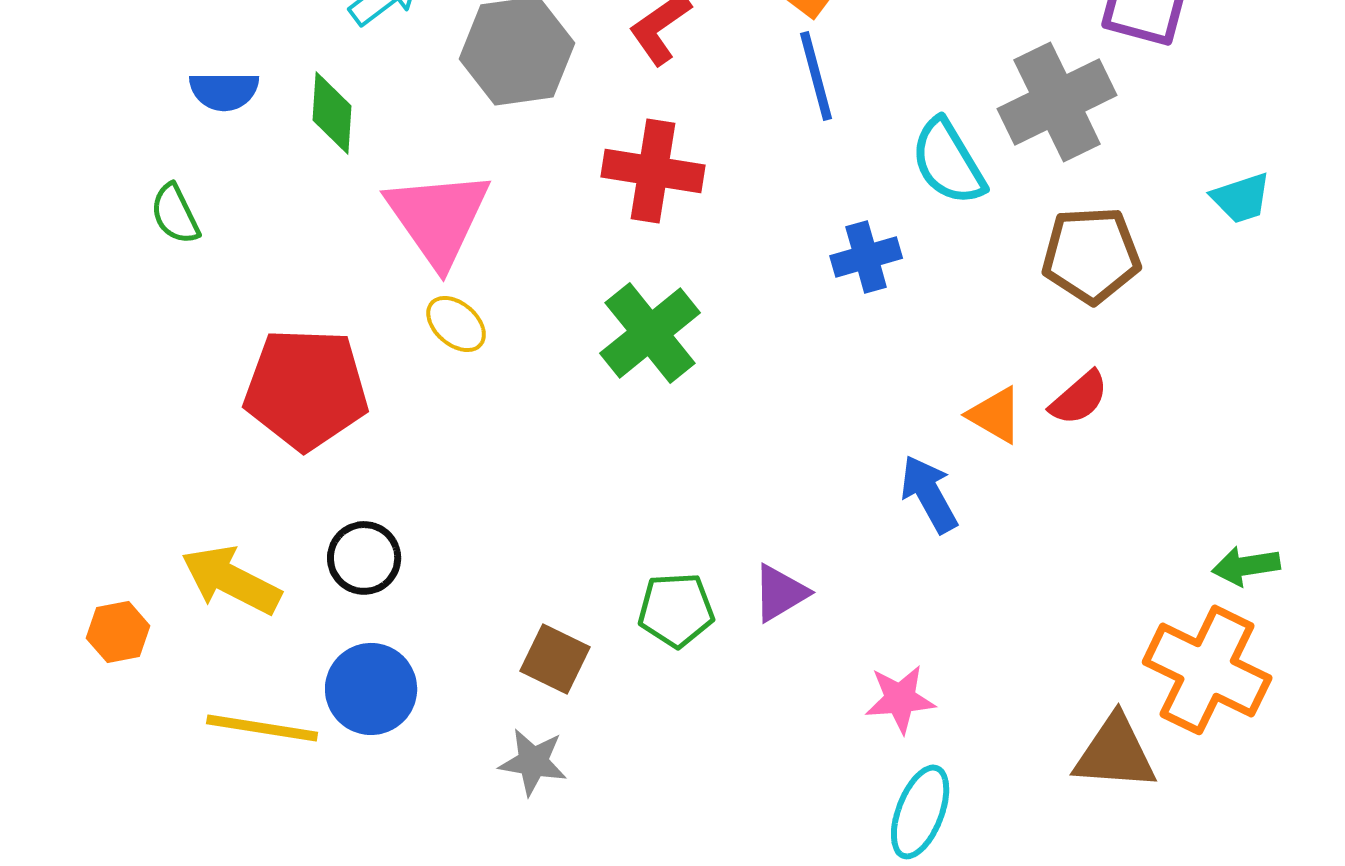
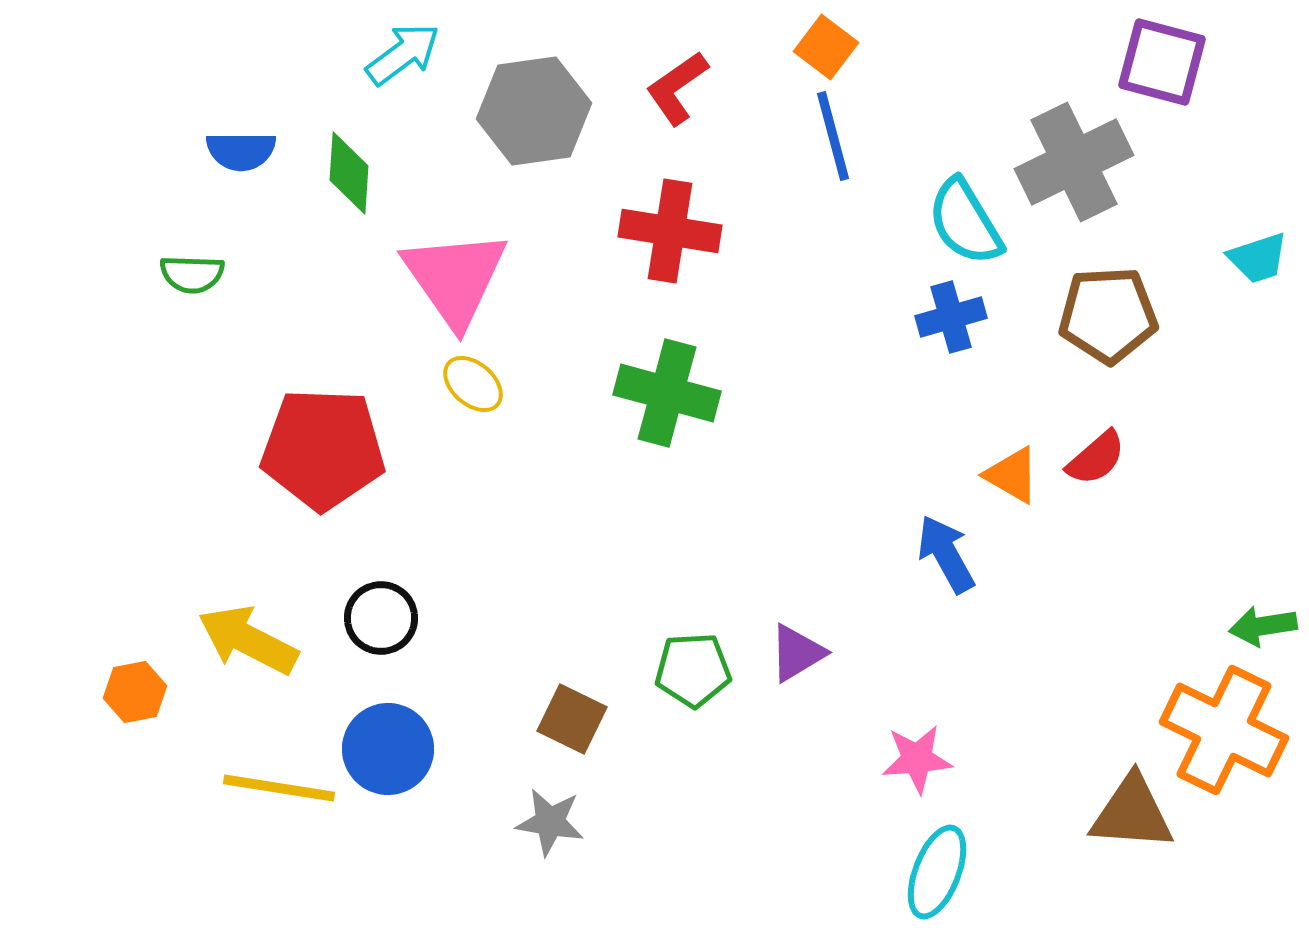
green semicircle: (175, 214) -> (192, 274), turned -62
blue cross: (866, 257) -> (951, 317), moved
green cross: (650, 333) -> (667, 393), turned -36

